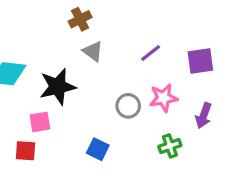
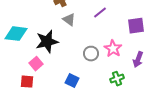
purple line: (151, 53) -> (100, 13), moved
pink star: (163, 98) -> (113, 49), turned -30
pink square: (40, 122) -> (36, 64), turned -32

